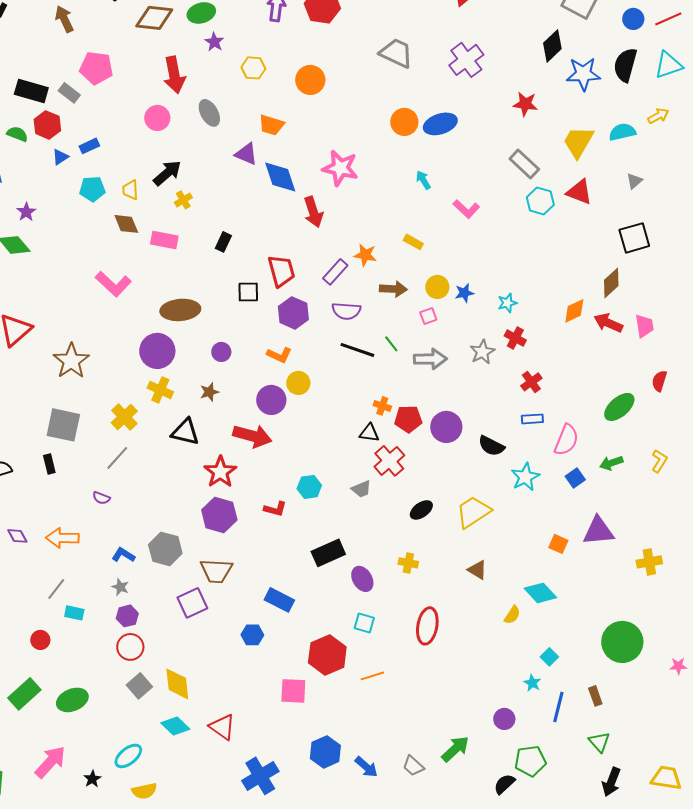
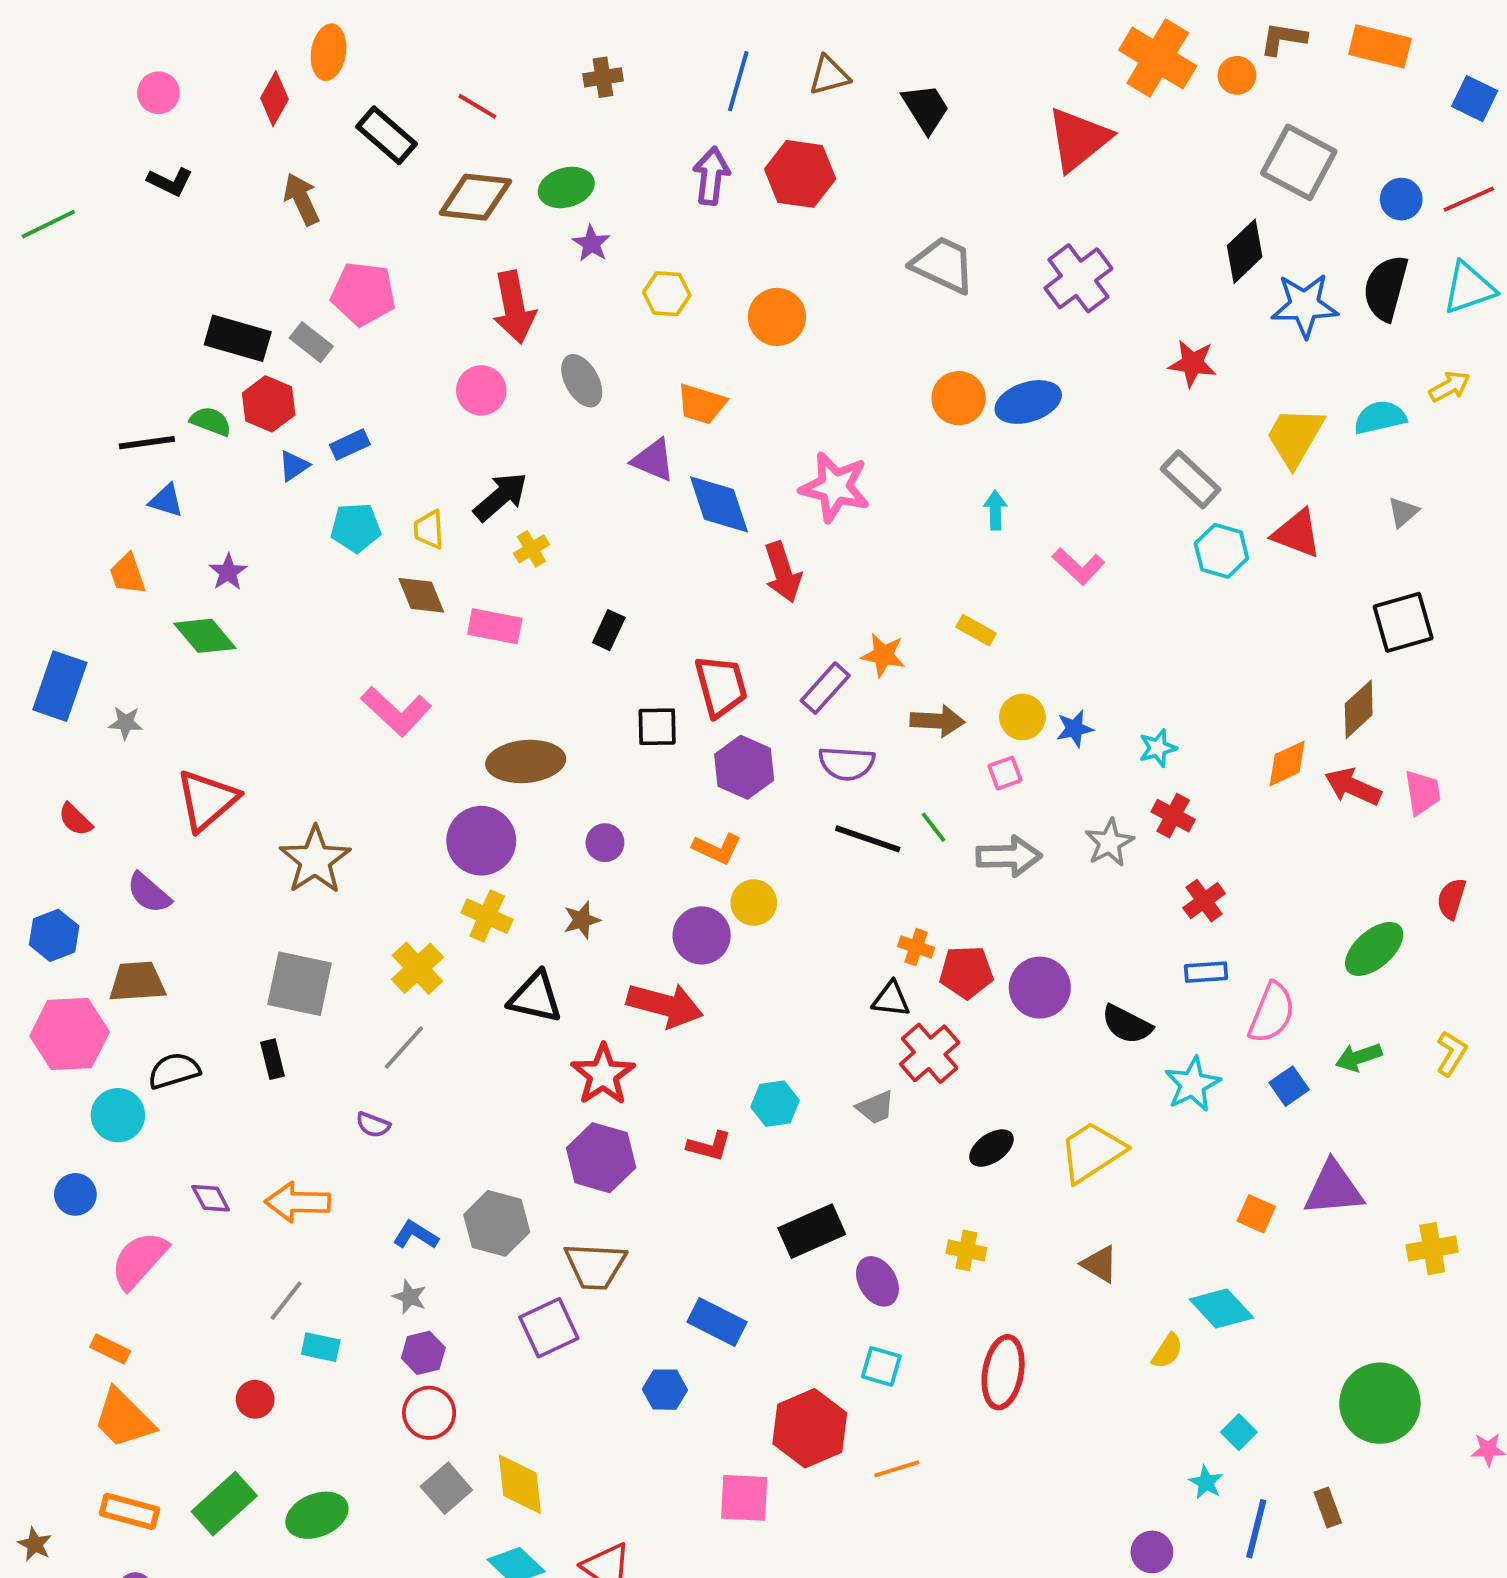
cyan arrow: (423, 180) -> (995, 510), turned 30

